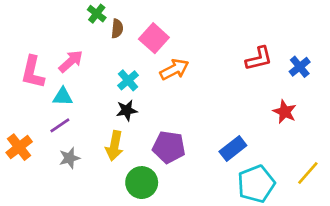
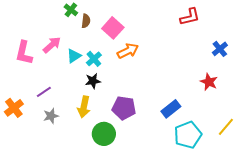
red L-shape: (259, 59) -> (190, 17), moved
cyan triangle: (63, 97) -> (74, 56), moved, turned -35

